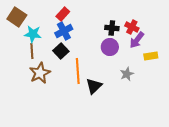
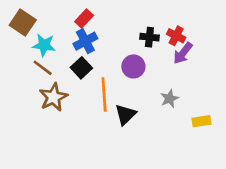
purple circle: (110, 47) -> (133, 66), moved
brown line: (32, 51) -> (43, 68), turned -49
yellow rectangle: (151, 56) -> (201, 121), moved

